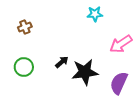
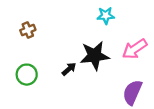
black star: (85, 72) -> (95, 56), moved

